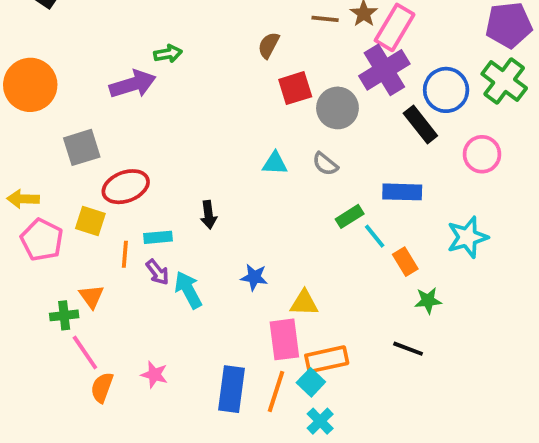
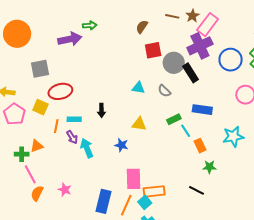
black rectangle: (420, 124) -> (191, 73), moved
orange triangle: (91, 296) -> (37, 146), turned 40
yellow triangle: (304, 303) -> (139, 124), moved

